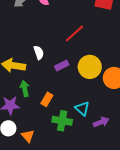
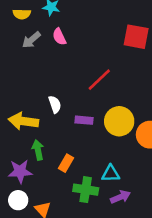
purple rectangle: (62, 66) -> (84, 120), turned 32
cyan triangle: (82, 108) -> (111, 174), turned -42
purple arrow: (101, 122) -> (120, 197), moved

